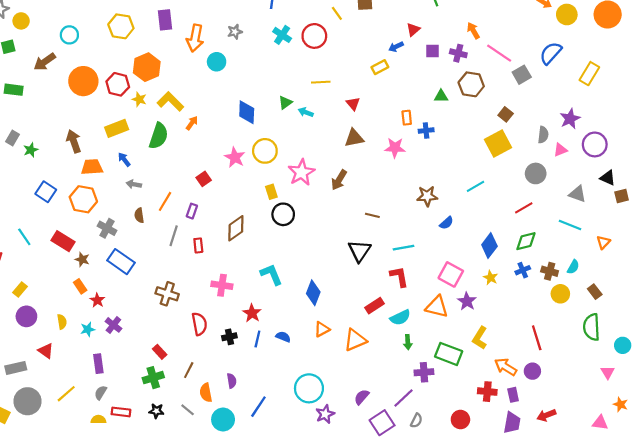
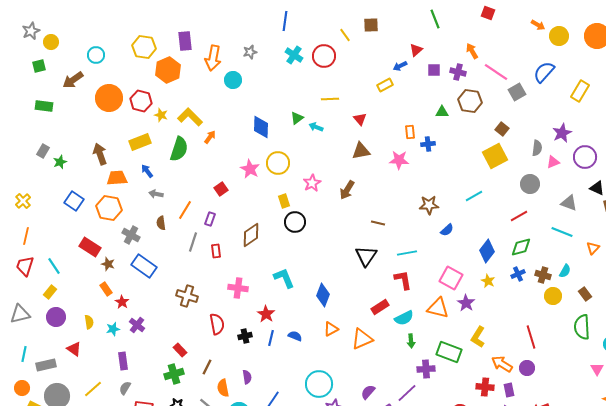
orange hexagon: (147, 67) -> (168, 70), moved
pink star: (301, 172) -> (312, 183), size x0.7
cyan line: (24, 237) -> (54, 266), moved

